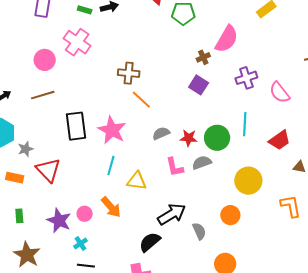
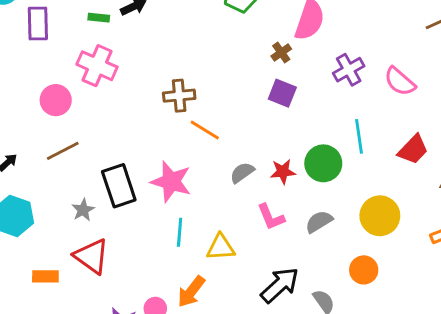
gray star: (26, 149) -> (83, 210), moved
gray semicircle: (202, 163) -> (319, 222), moved
orange arrow: (111, 207) -> (191, 292), turned 90

